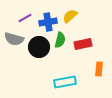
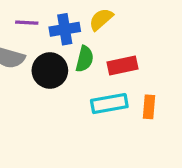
purple line: (25, 18) -> (27, 23), turned 32
cyan rectangle: (65, 82) -> (109, 104), moved

